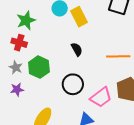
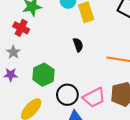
green hexagon: (39, 67) -> (43, 75), moved
black circle: (73, 84) -> (67, 95), moved

